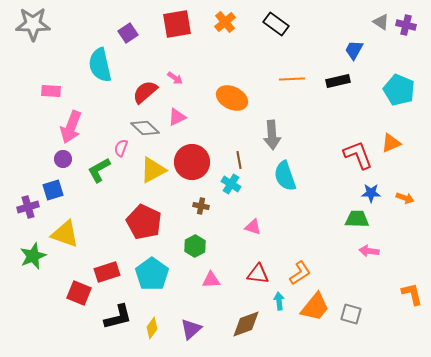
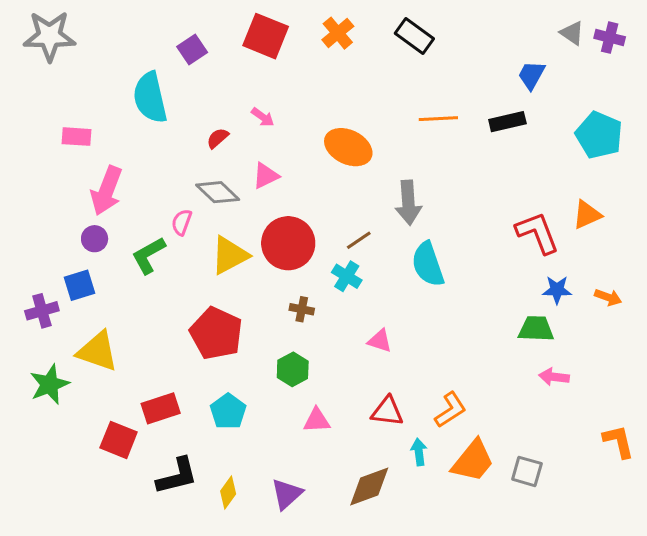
red square: (177, 24) -> (266, 36), turned 32
red semicircle: (145, 92) -> (218, 138), size x0.6
brown line: (239, 160) -> (359, 240), turned 66
cyan pentagon: (152, 274) -> (228, 411), size x0.7

